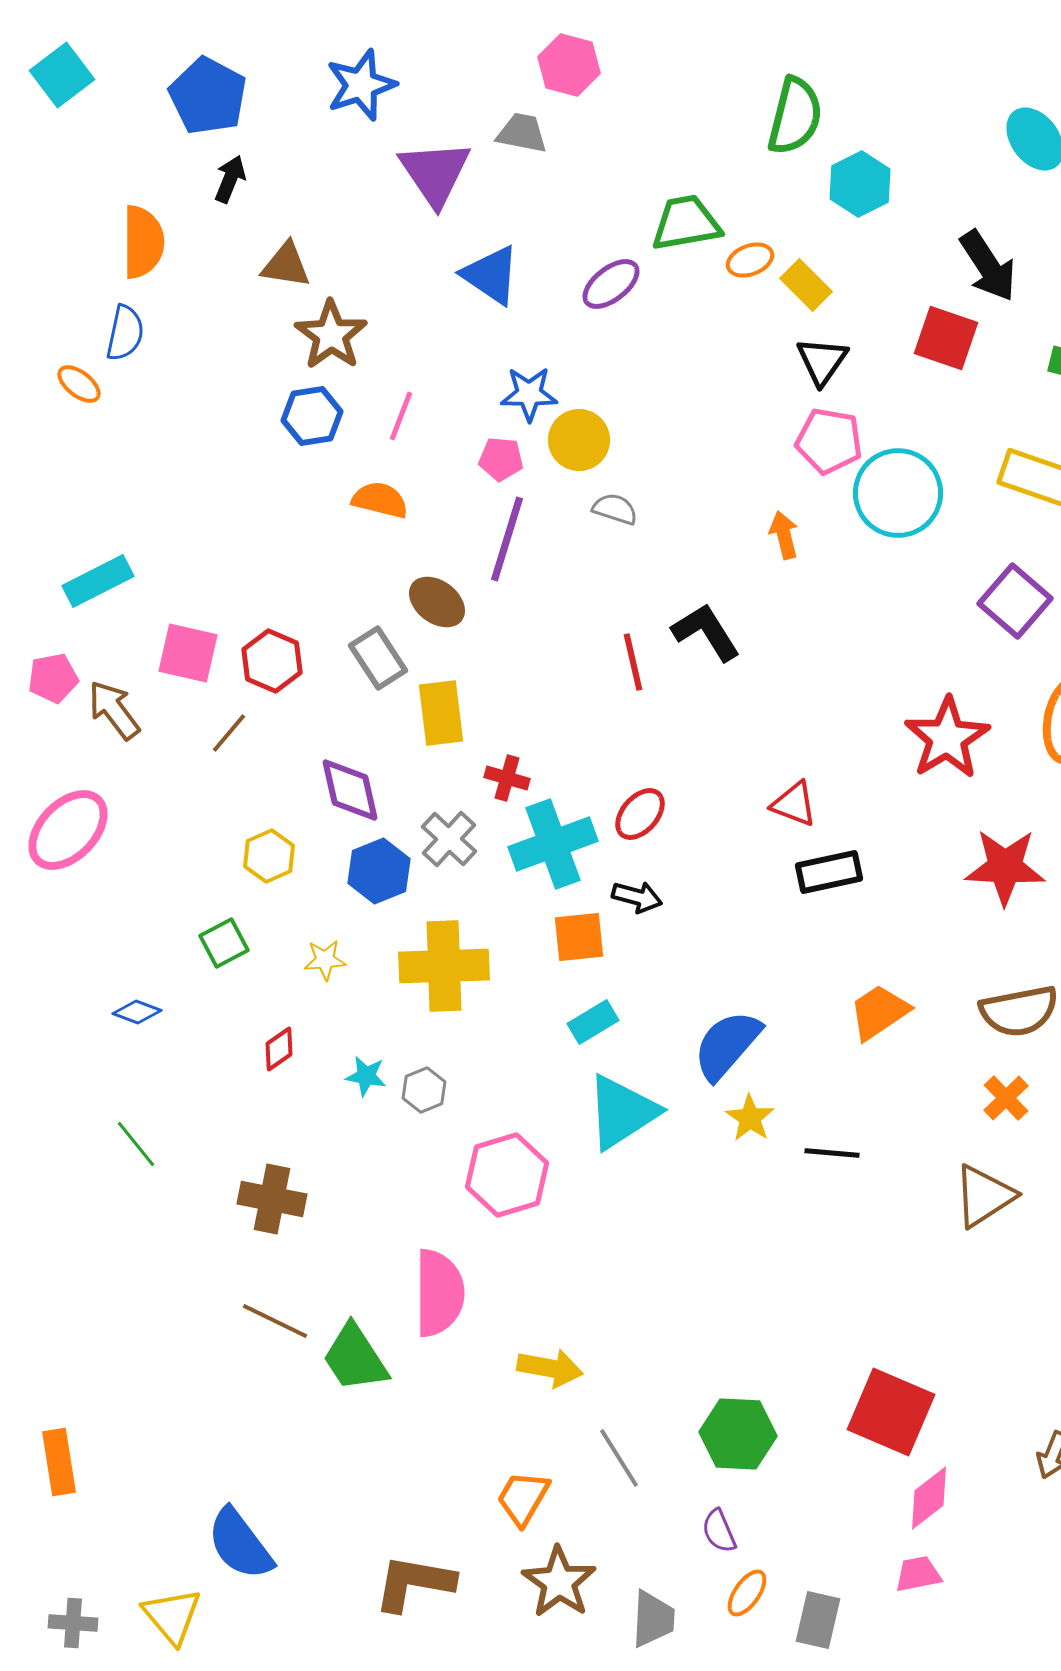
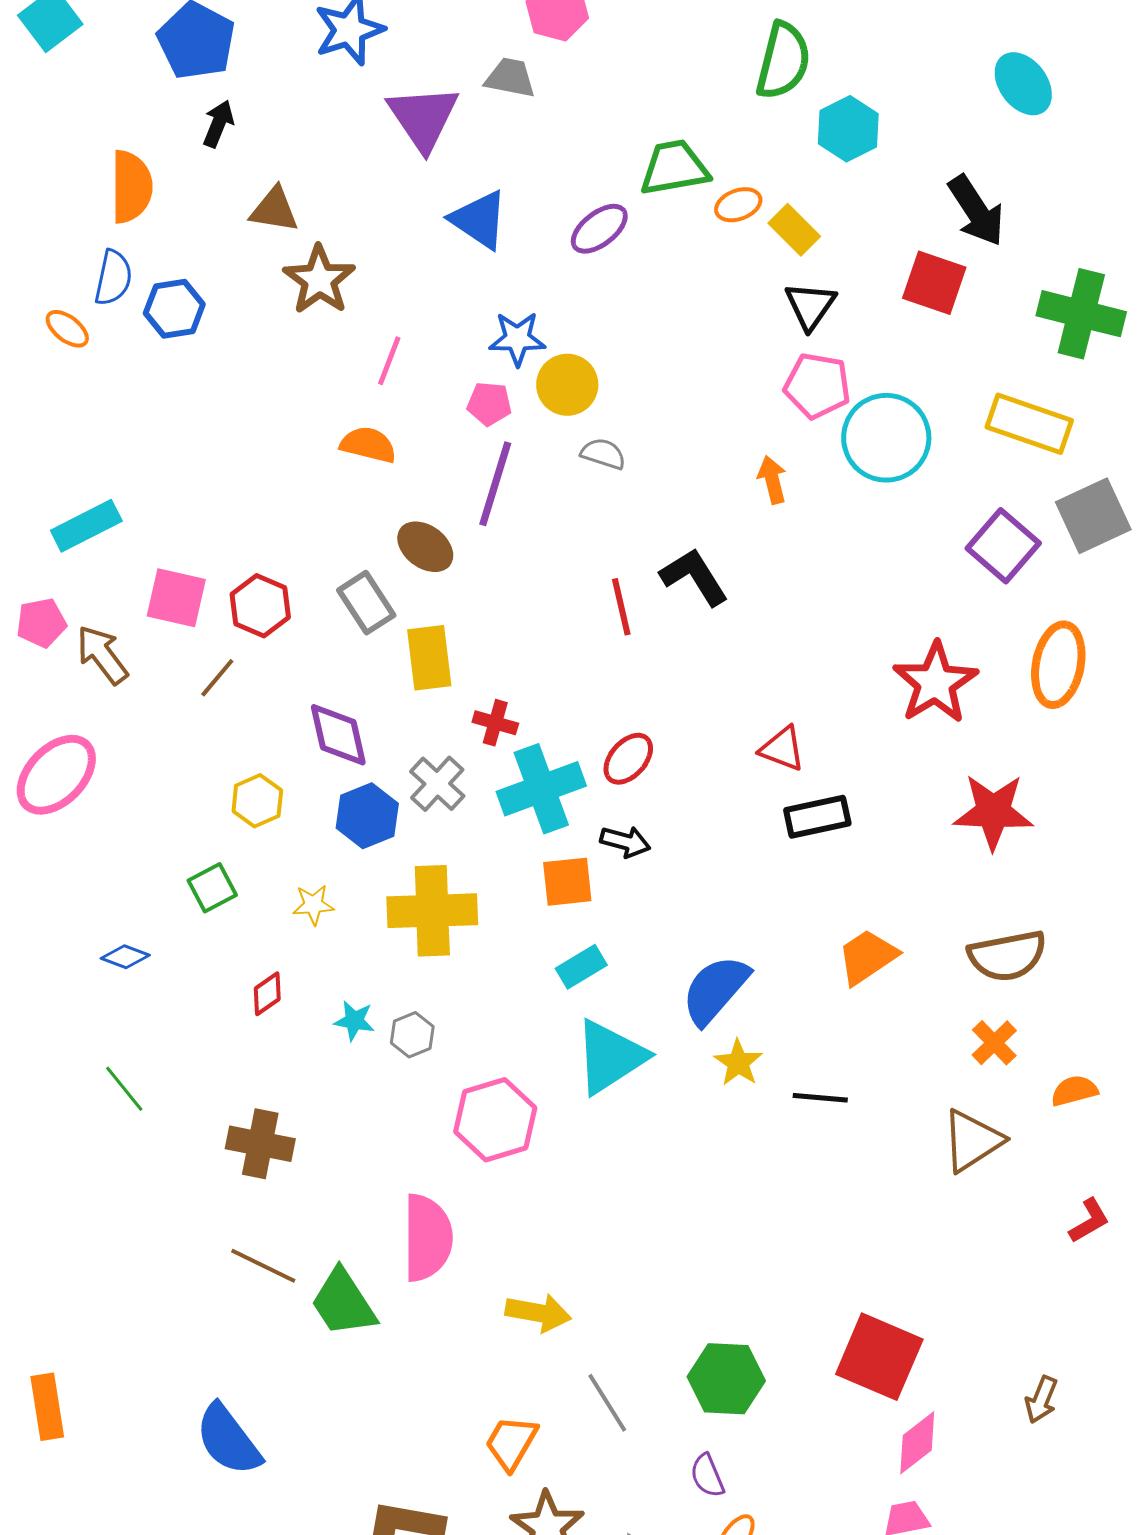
blue hexagon: (312, 416) -> (174, 309), moved
blue semicircle: (240, 1544) -> (228, 1440), moved

